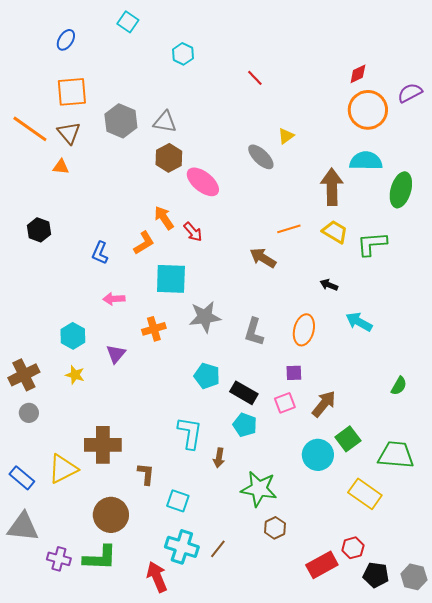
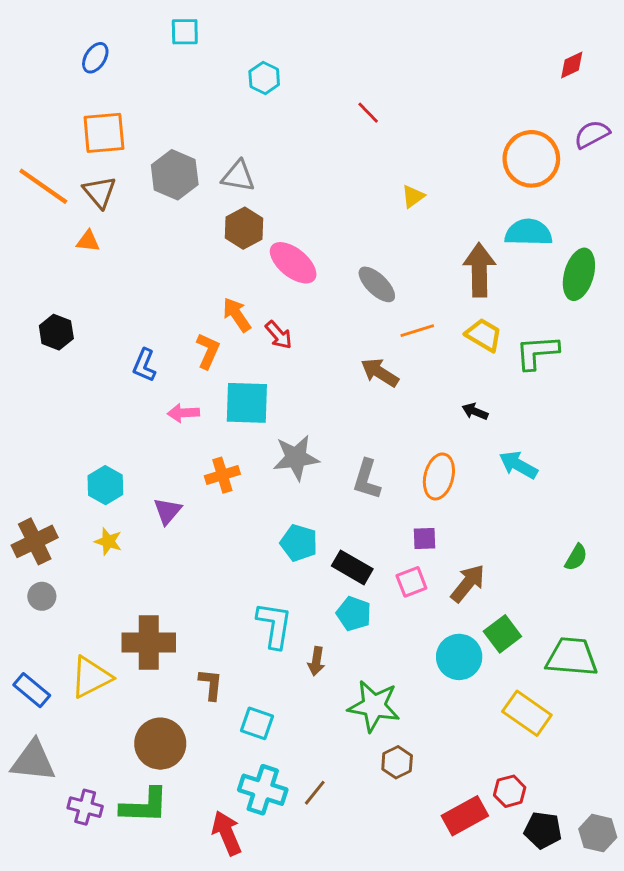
cyan square: (128, 22) -> (185, 32), turned -35
red diamond: (358, 74) -> (572, 65), moved
gray ellipse: (261, 157) -> (377, 284), moved
orange L-shape: (144, 243) -> (208, 351), turned -35
pink arrow: (114, 299) -> (183, 413), moved

